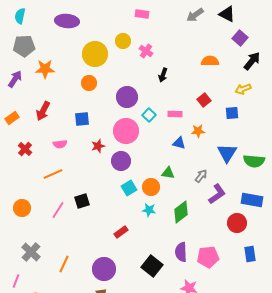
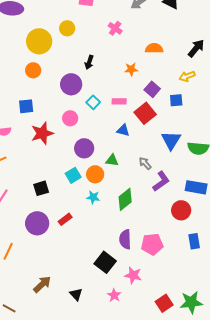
purple square: (240, 38) -> (152, 89), moved
pink cross: (146, 51) -> (115, 28), moved
black arrow: (163, 75) -> (89, 62), moved
red square: (204, 100) -> (145, 113), moved, size x1.5
pink circle: (126, 131) -> (70, 118), size x0.6
orange star: (198, 131) -> (131, 69), moved
red star: (98, 146) -> (42, 133), size x1.6
purple circle: (121, 161) -> (84, 148), moved
gray arrow: (201, 176) -> (145, 163), turned -80
black square: (82, 201) -> (41, 188), moved
black square: (152, 266) -> (105, 262), moved
purple circle: (104, 269) -> (37, 223), moved

